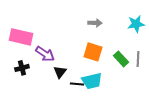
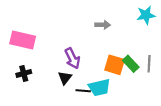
cyan star: (136, 24) -> (146, 15), moved
orange square: (93, 52) -> (115, 65), moved
purple arrow: (45, 54) -> (72, 58), moved, turned 30

